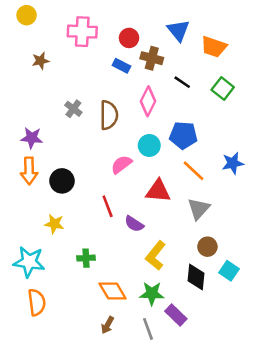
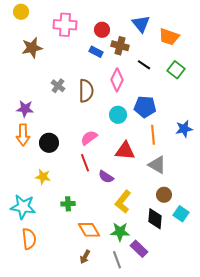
brown star: (40, 61) -> (32, 48), size x1.5
pink semicircle: (121, 164) -> (89, 138), moved
orange line: (194, 171) -> (153, 135), turned 42
gray triangle: (199, 209) -> (157, 165), turned -42

